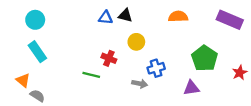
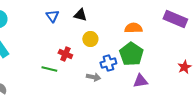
orange semicircle: (178, 17) -> (133, 28), moved
blue triangle: (106, 18) -> (52, 16), moved, turned 48
green pentagon: (204, 58) -> (131, 54), moved

